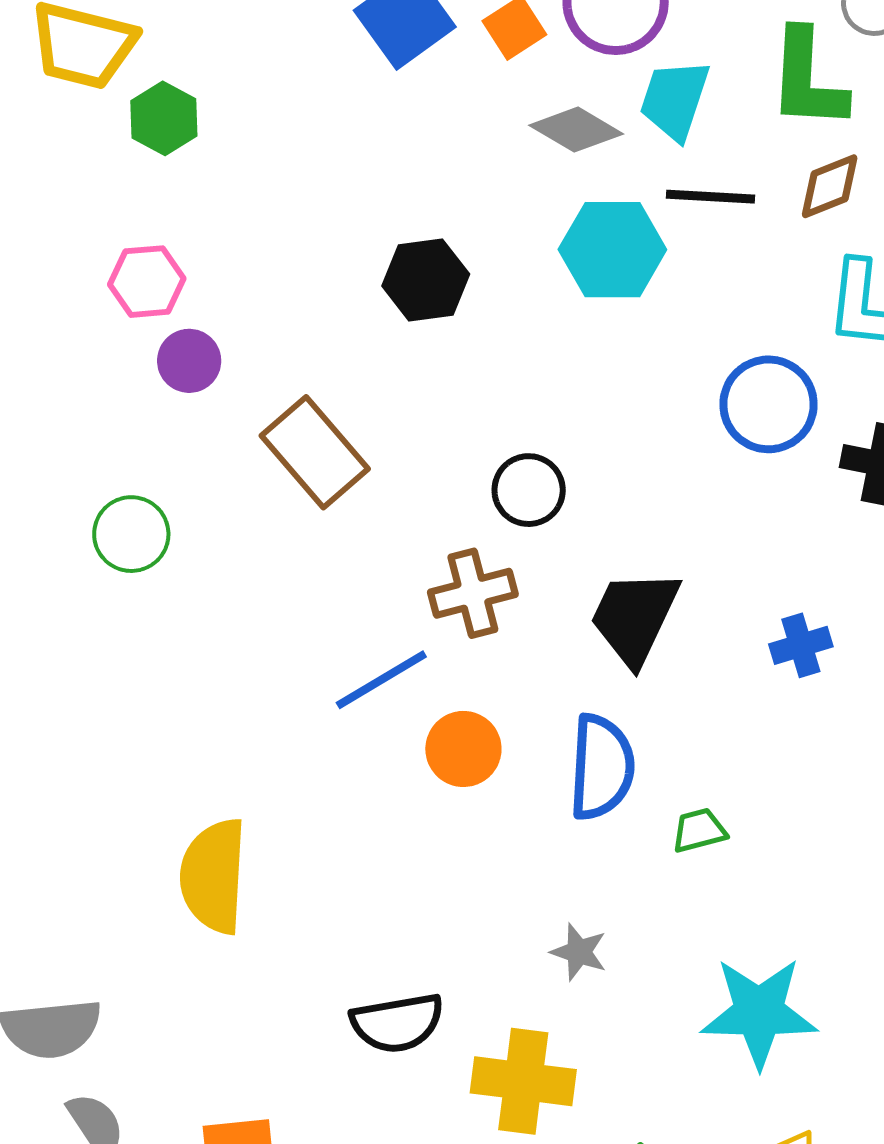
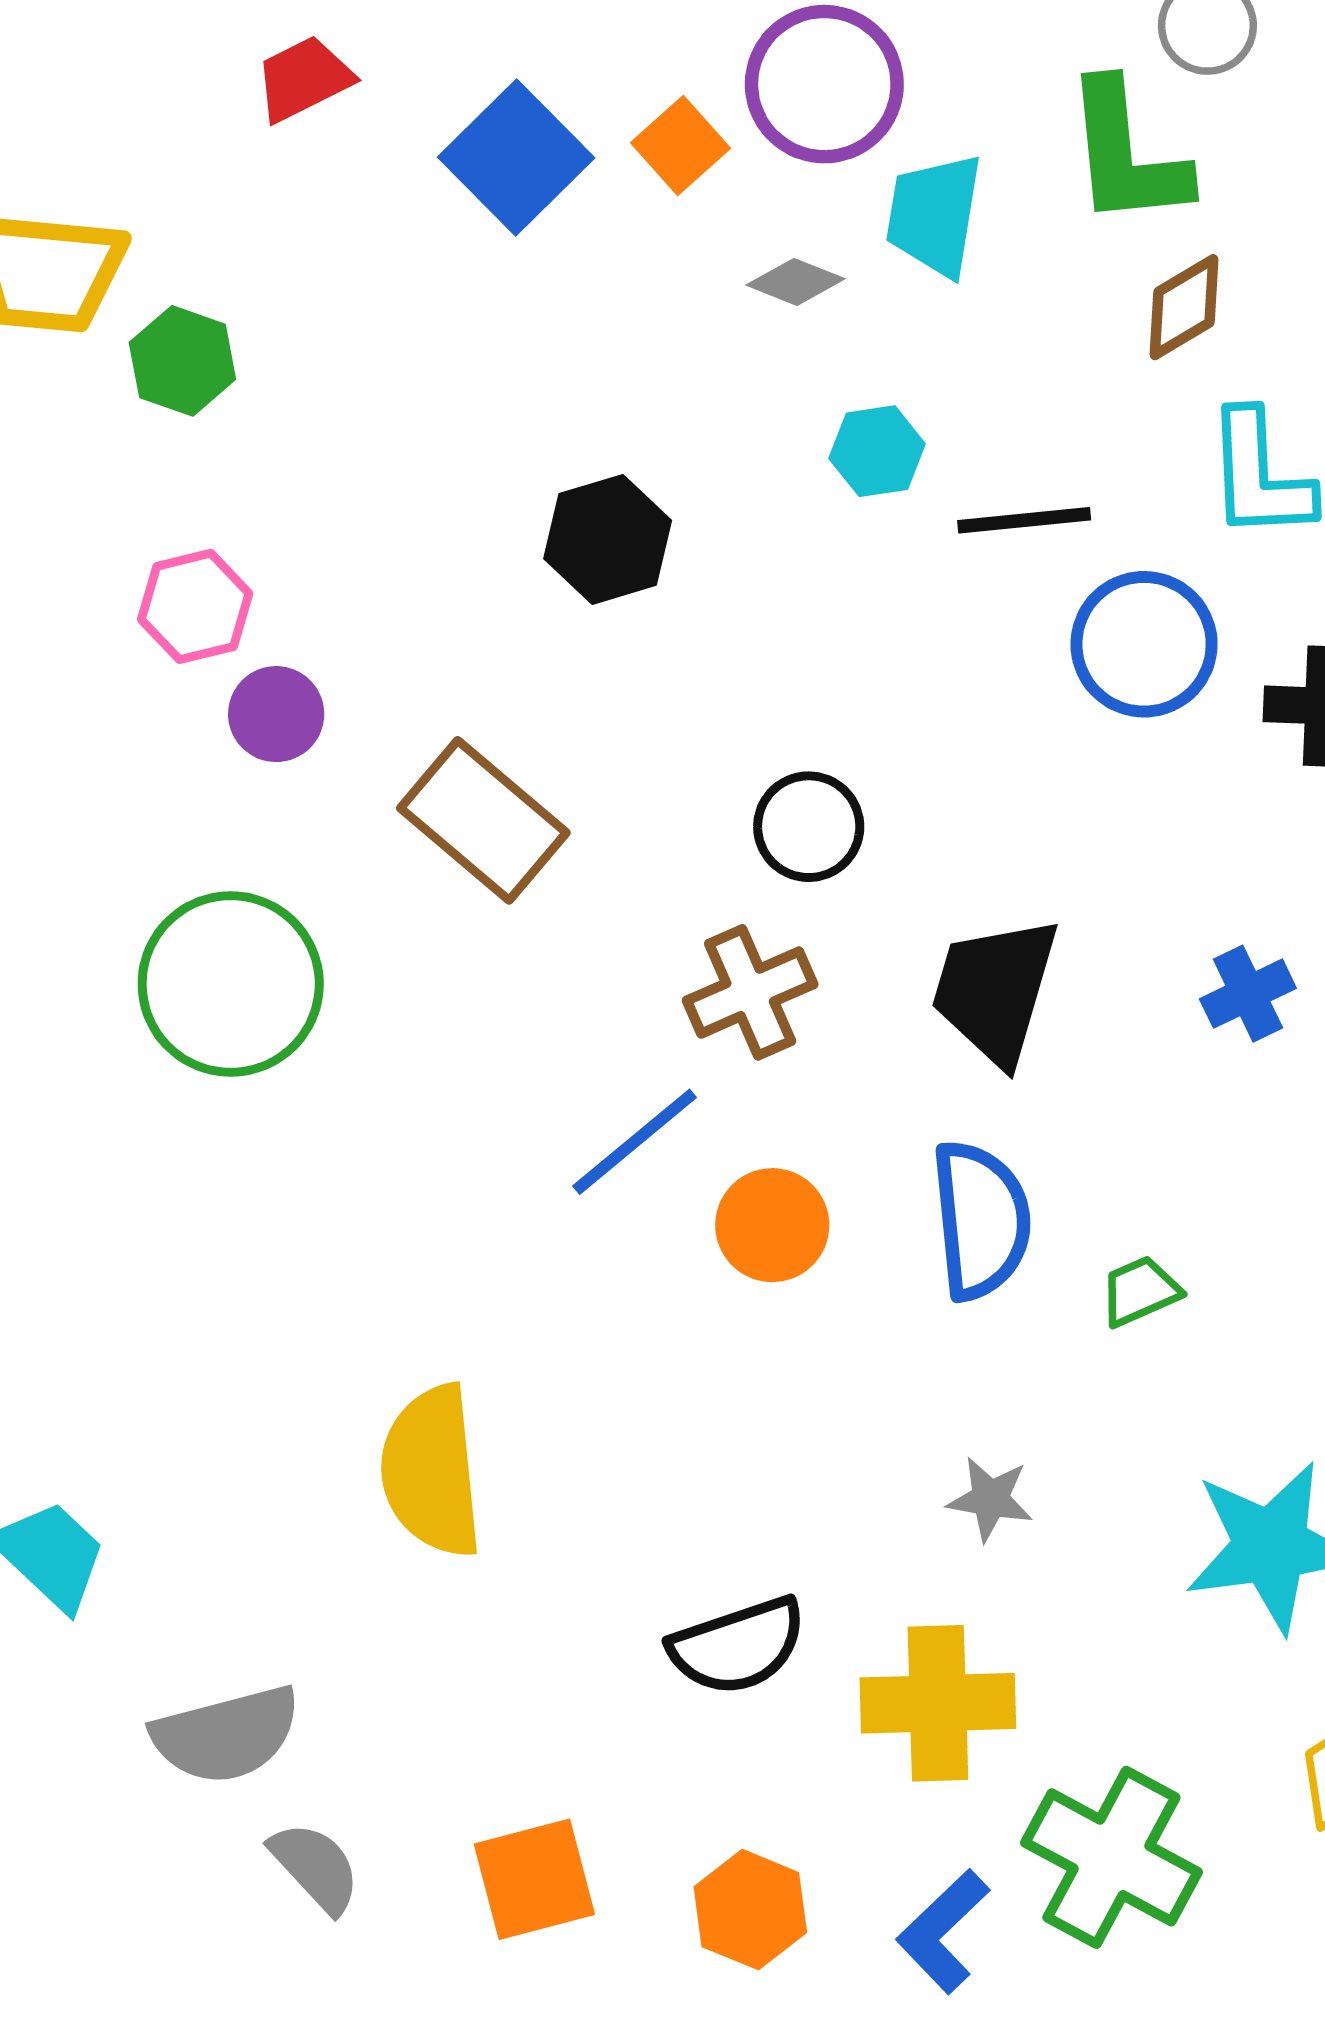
gray diamond: (576, 130) -> (795, 282), size x0.7
black line: (711, 197) -> (1024, 520), moved
cyan hexagon: (612, 250) -> (877, 451), size x0.6
green circle: (131, 534) -> (231, 984), size x1.6

